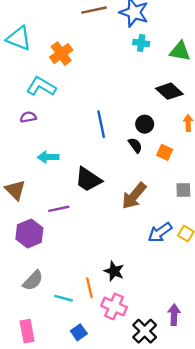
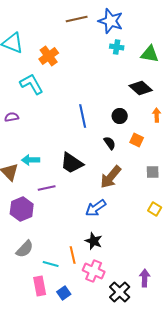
cyan L-shape: (41, 87) -> (32, 84), turned 30
purple semicircle: (28, 117) -> (12, 117), moved
black semicircle: (135, 145) -> (110, 143), moved
cyan arrow: (48, 157) -> (31, 160), moved
blue arrow: (160, 232) -> (96, 208), moved
pink rectangle: (27, 331) -> (40, 286), moved

